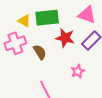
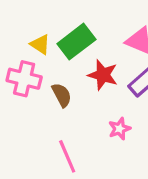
green rectangle: (47, 18) -> (76, 42), turned -35
pink cross: (15, 43) -> (24, 79), turned 30

